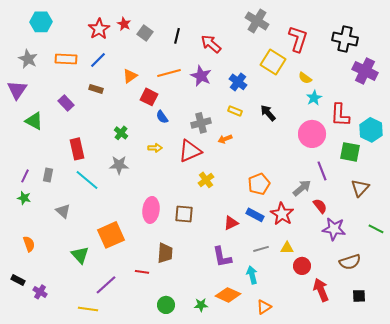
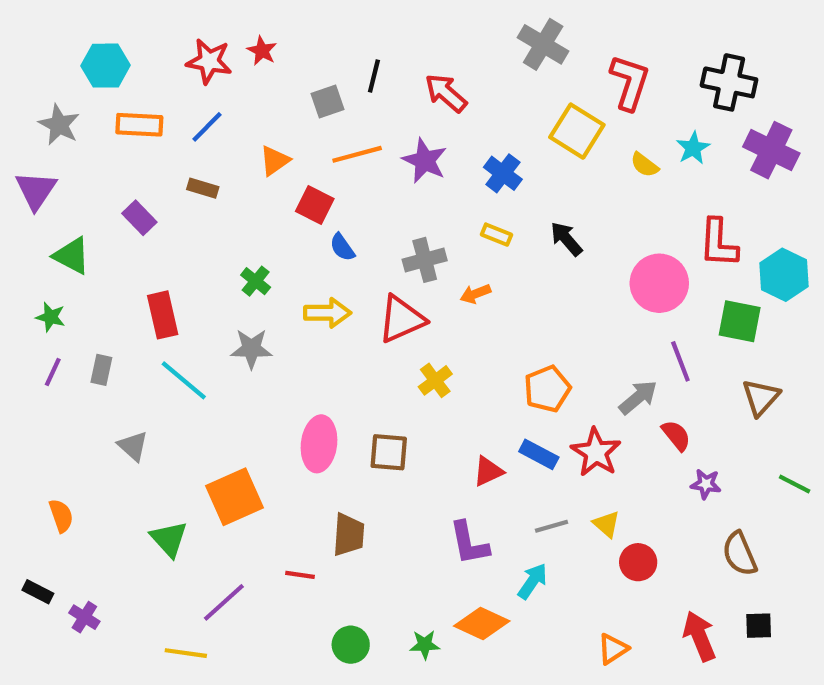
cyan hexagon: (41, 22) -> (106, 66), moved
red star: (99, 29) -> (209, 61), turned -30
gray square: (145, 33) -> (327, 101), moved, turned 35
cyan star: (314, 98) -> (693, 148), moved
yellow arrow: (155, 148) -> (327, 313), size x1.5
green star: (24, 198) -> (51, 317), moved
purple star: (334, 229) -> (706, 484), size x0.6
yellow triangle: (287, 248) -> (606, 524), turned 40
brown semicircle: (350, 262) -> (740, 554), turned 85
cyan arrow: (252, 275) -> (532, 581), turned 48
red arrow: (321, 290) -> (699, 636), moved
orange triangle: (264, 307) -> (613, 649), moved

